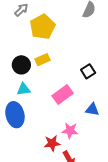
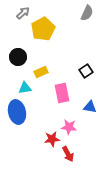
yellow rectangle: (43, 60) -> (41, 72), moved
black circle: (21, 65) -> (18, 57), moved
pink rectangle: (63, 95) -> (62, 93), turned -66

